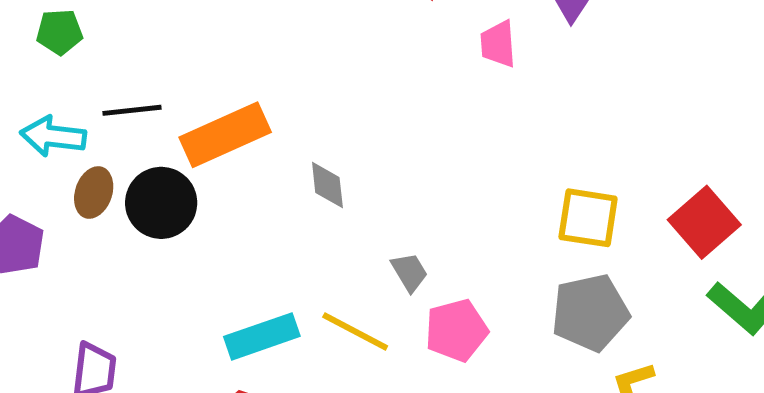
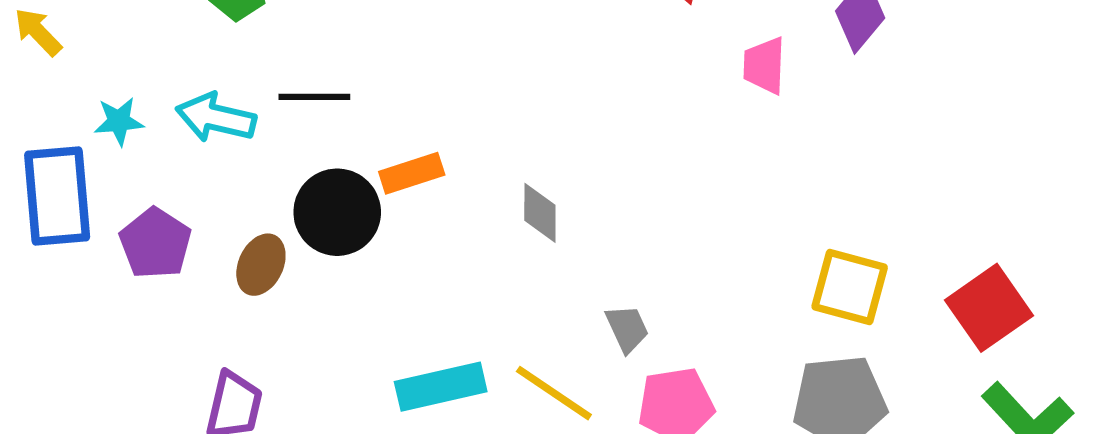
orange rectangle: (225, 135) -> (412, 173), moved, size x0.6
brown ellipse: (94, 193) -> (261, 265), moved

